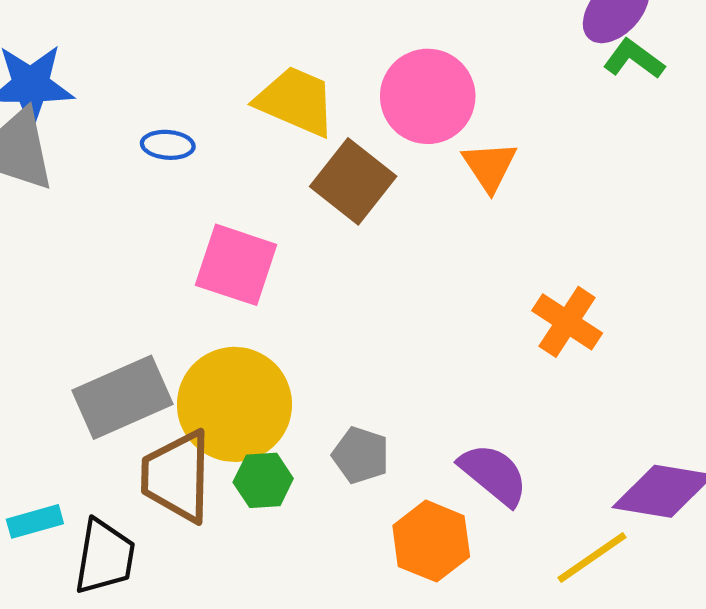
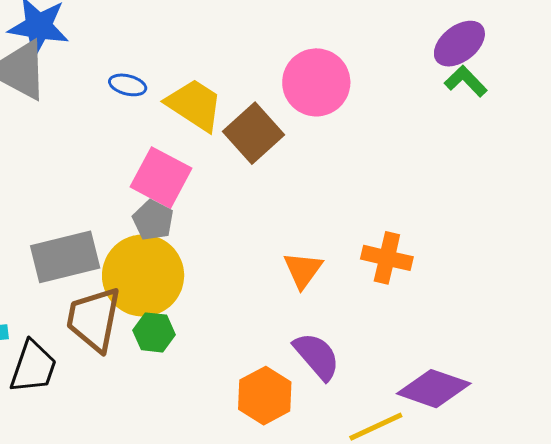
yellow trapezoid: (296, 101) -> (194, 105), moved
orange triangle: (490, 166) -> (303, 270), moved
orange cross: (567, 322) -> (387, 258), turned -30
gray pentagon: (361, 455) -> (153, 220), moved

